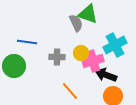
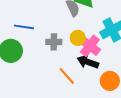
pink cross: (93, 61) -> (90, 46), turned -35
black arrow: (106, 75) -> (88, 62), moved

